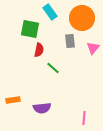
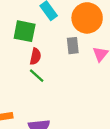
green line: (53, 68) -> (37, 76), moved

